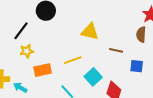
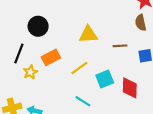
orange rectangle: (43, 70) -> (51, 57), moved
cyan square: (93, 77) -> (105, 79), turned 36

